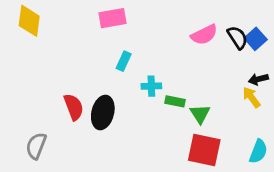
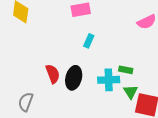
cyan cross: (151, 86) -> (109, 80), moved, size x1.5
green triangle: (200, 114) -> (131, 92), moved

